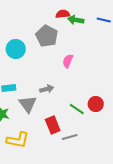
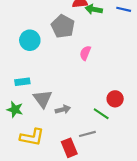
gray arrow: (47, 89) -> (63, 109), moved
green line: (77, 109) -> (101, 114), moved
red rectangle: (53, 125) -> (69, 148), moved

